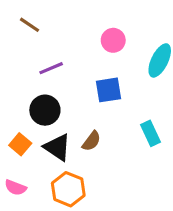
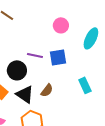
purple line: (51, 68) -> (35, 55), moved, turned 35

